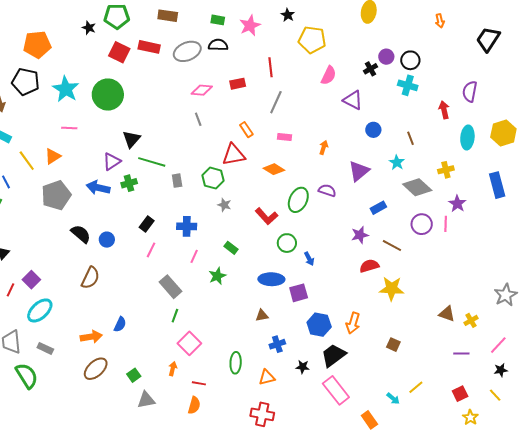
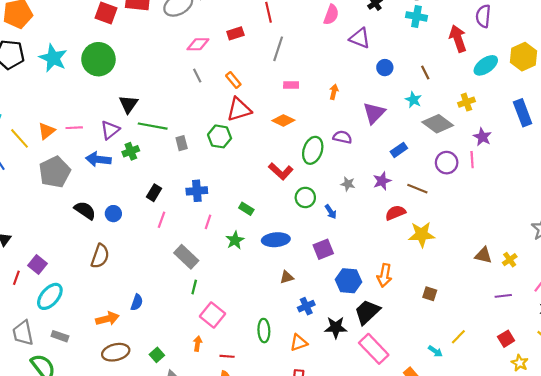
red arrow: (444, 110) -> (458, 39), size x1.4
pink line: (69, 128) -> (74, 128), moved
orange rectangle: (246, 130) -> (233, 80), moved
cyan ellipse: (467, 137) -> (486, 65), turned 55
gray star: (224, 205) -> (348, 184), moved
blue ellipse: (271, 279) -> (276, 240), moved
black star: (303, 367) -> (336, 327), size x1.5
brown ellipse: (96, 369) -> (116, 352), turned 35

